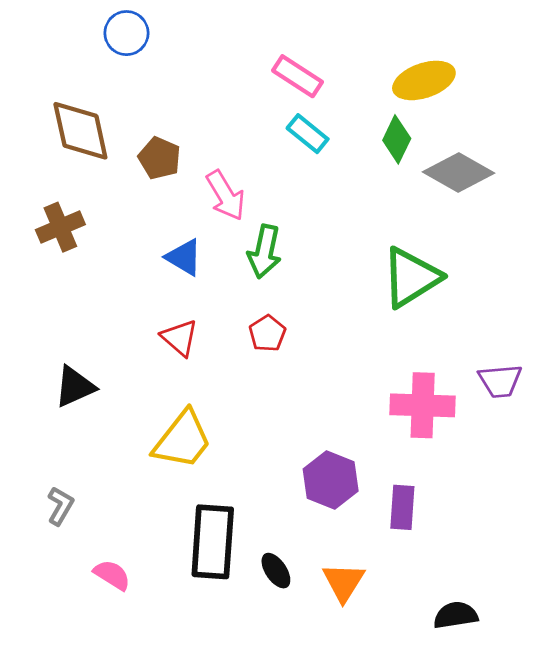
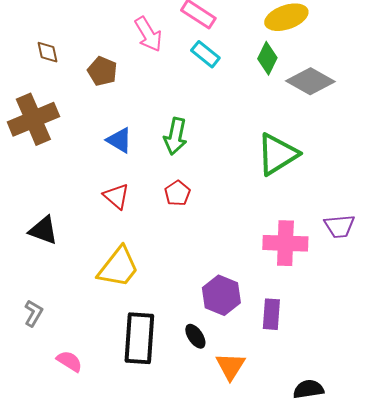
brown diamond: (80, 131) -> (47, 52), size x0.5
pink arrow: (226, 195) -> (148, 34), moved
brown cross: (60, 227) -> (33, 119), size x1.5
black triangle: (75, 387) -> (43, 230), turned 44
black ellipse: (276, 571) -> (195, 336), moved

